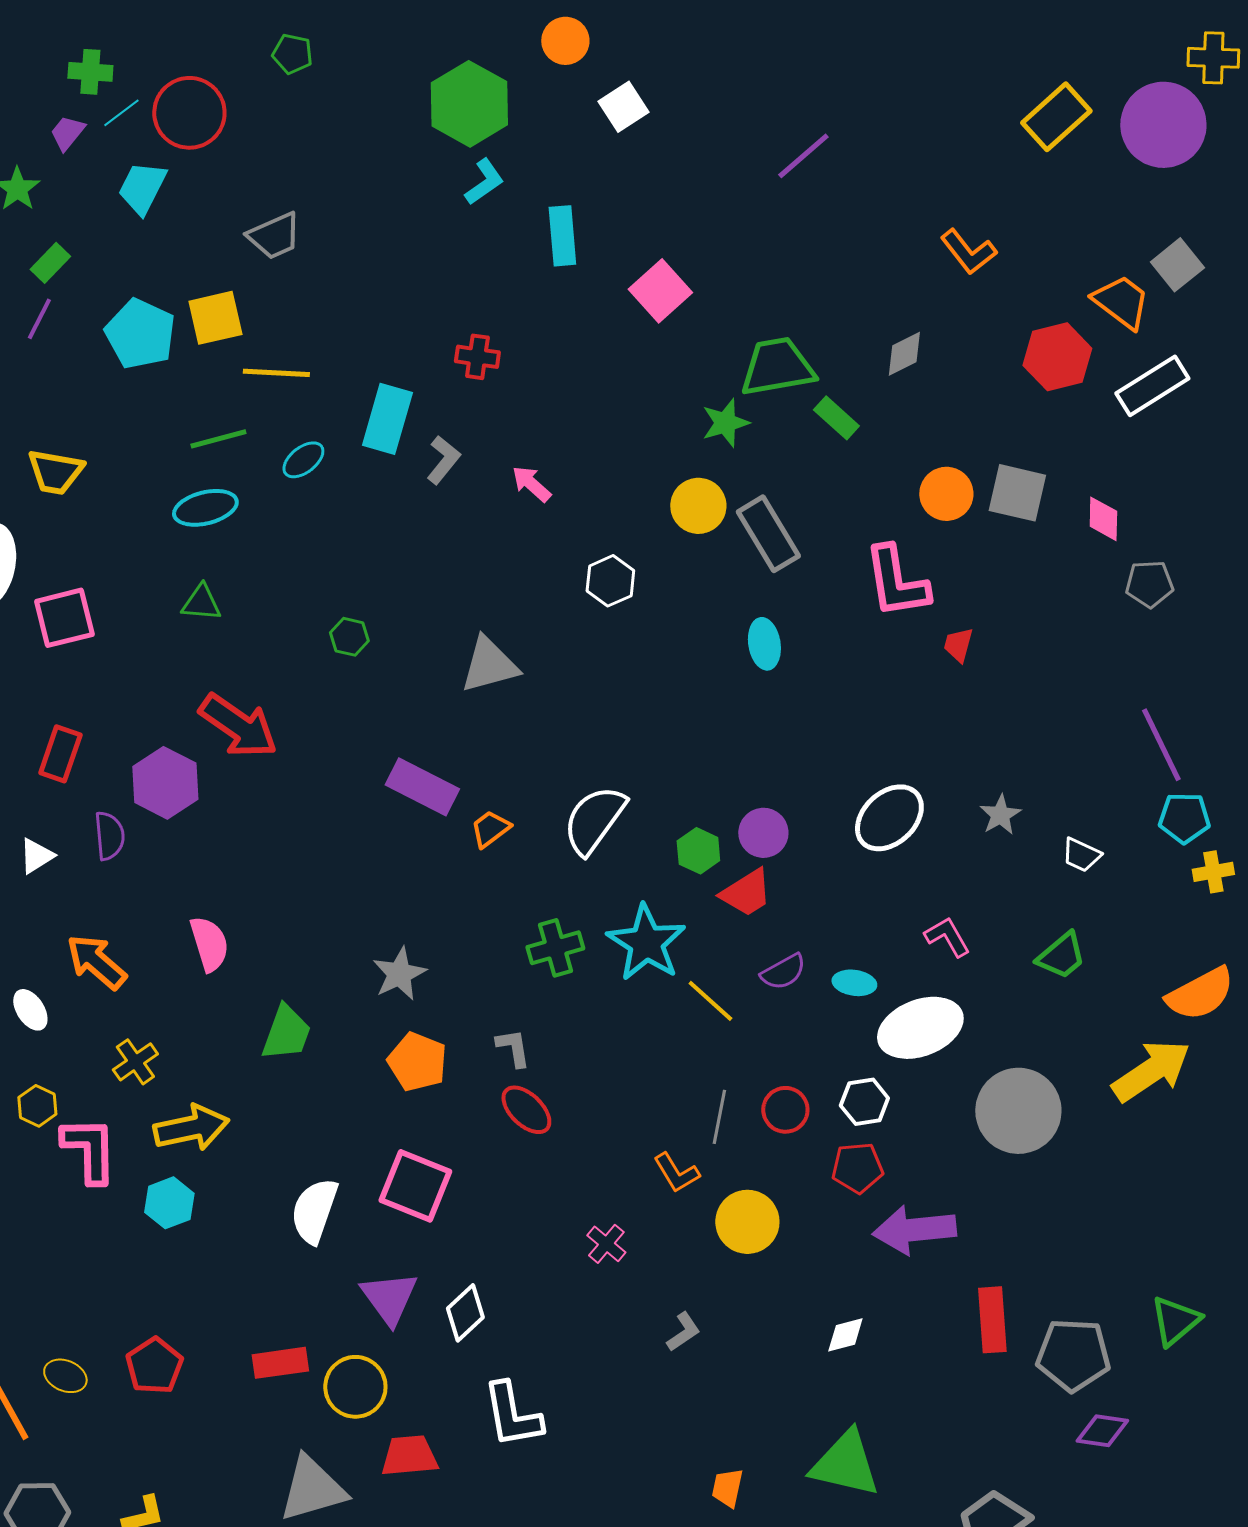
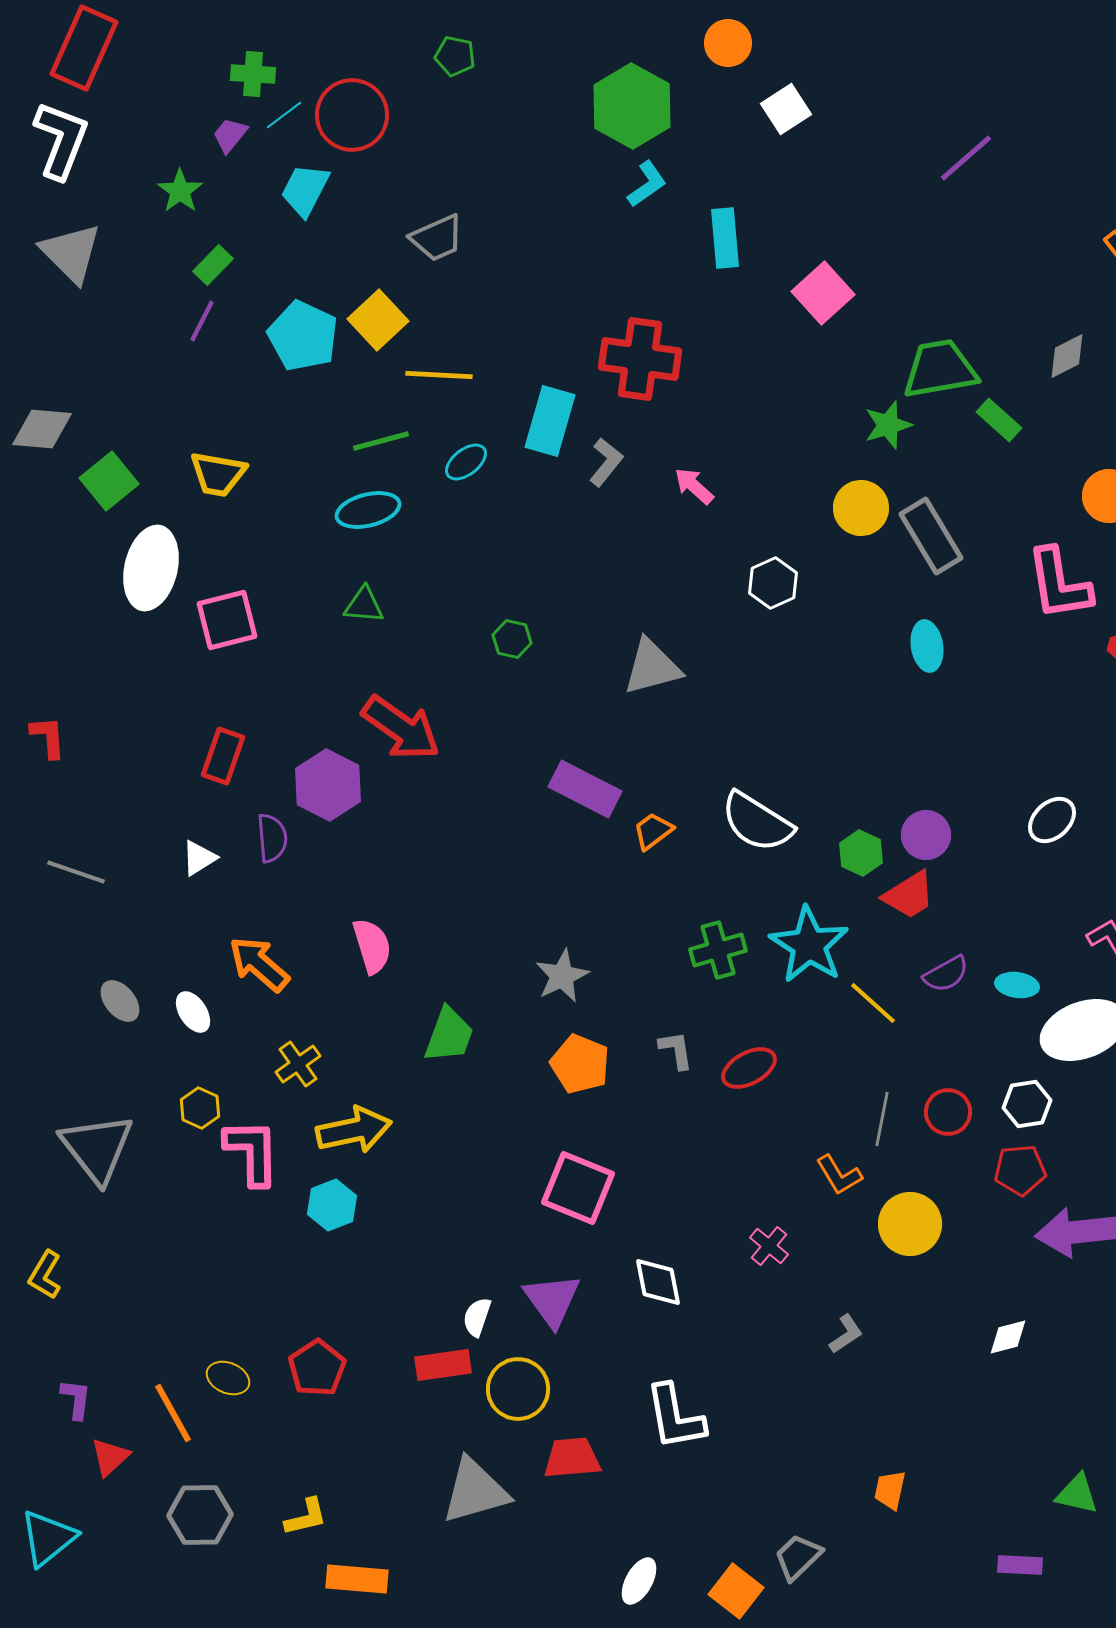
yellow square: (215, 318) -> (378, 320), turned -30
red cross: (477, 357) -> (640, 359), size x1.8
white ellipse: (889, 818) -> (1052, 820), size x0.7
white semicircle: (594, 820) -> (757, 822), turned -94
red ellipse: (526, 1110) -> (749, 1068), moved, turned -72
white semicircle: (314, 1211) -> (477, 1317), moved, size x0.6
white diamond: (465, 1313) -> (658, 1282), moved, turned -58
green triangle: (845, 1464) -> (1077, 1494), moved, size x0.6

